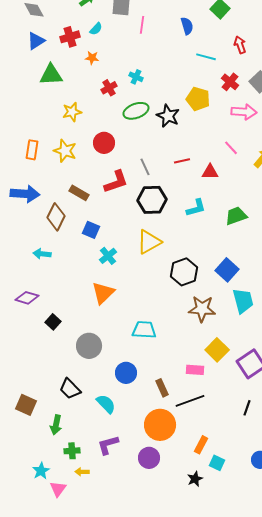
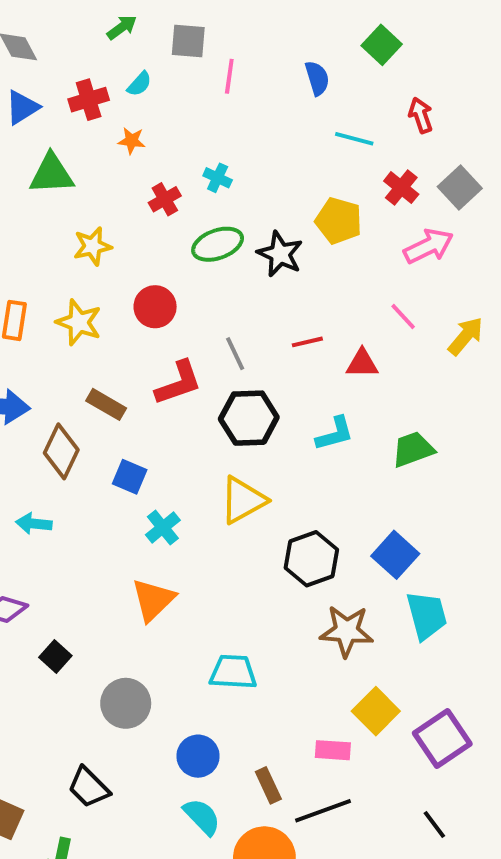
pink arrow: (244, 112) -> (429, 246), turned -30
cyan semicircle: (106, 404) -> (202, 817), moved
black line: (247, 408) -> (434, 824), turned -56

